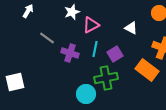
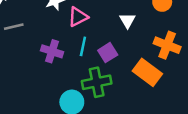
white triangle: (131, 28) -> (128, 20), turned 32
gray line: (47, 38) -> (14, 27), moved, turned -49

